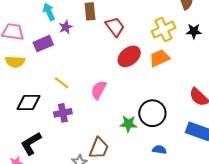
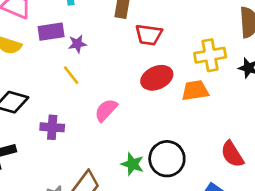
purple star: (66, 27) -> (77, 44), moved
red trapezoid: (115, 27) -> (149, 35), turned 120
yellow line: (62, 83) -> (71, 75), moved

